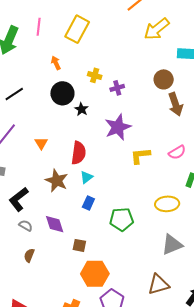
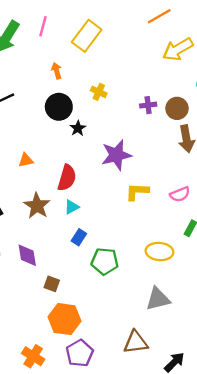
purple cross: (117, 88) -> (148, 105), moved
orange triangle: (41, 143) -> (26, 160), turned 40
blue rectangle: (88, 203) -> (79, 237), moved

